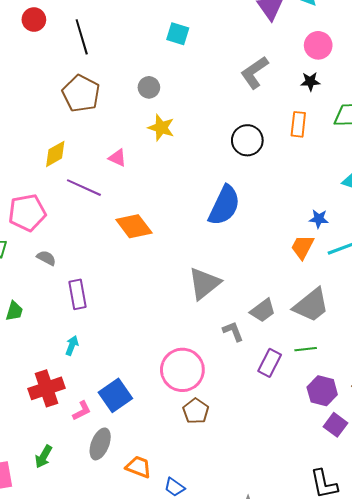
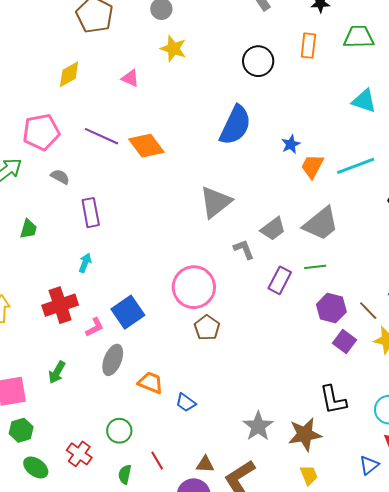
purple line: (84, 188) -> (102, 136), moved
blue star: (319, 219) -> (291, 144), moved, turned -30

